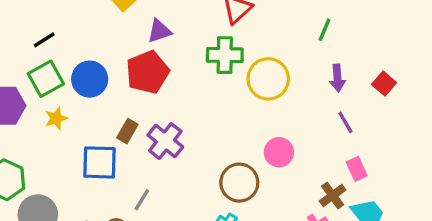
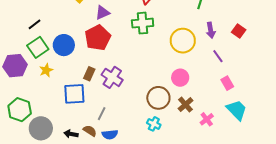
yellow circle: (268, 79) -> (183, 41), moved
brown cross: (333, 195) -> (186, 105), moved

